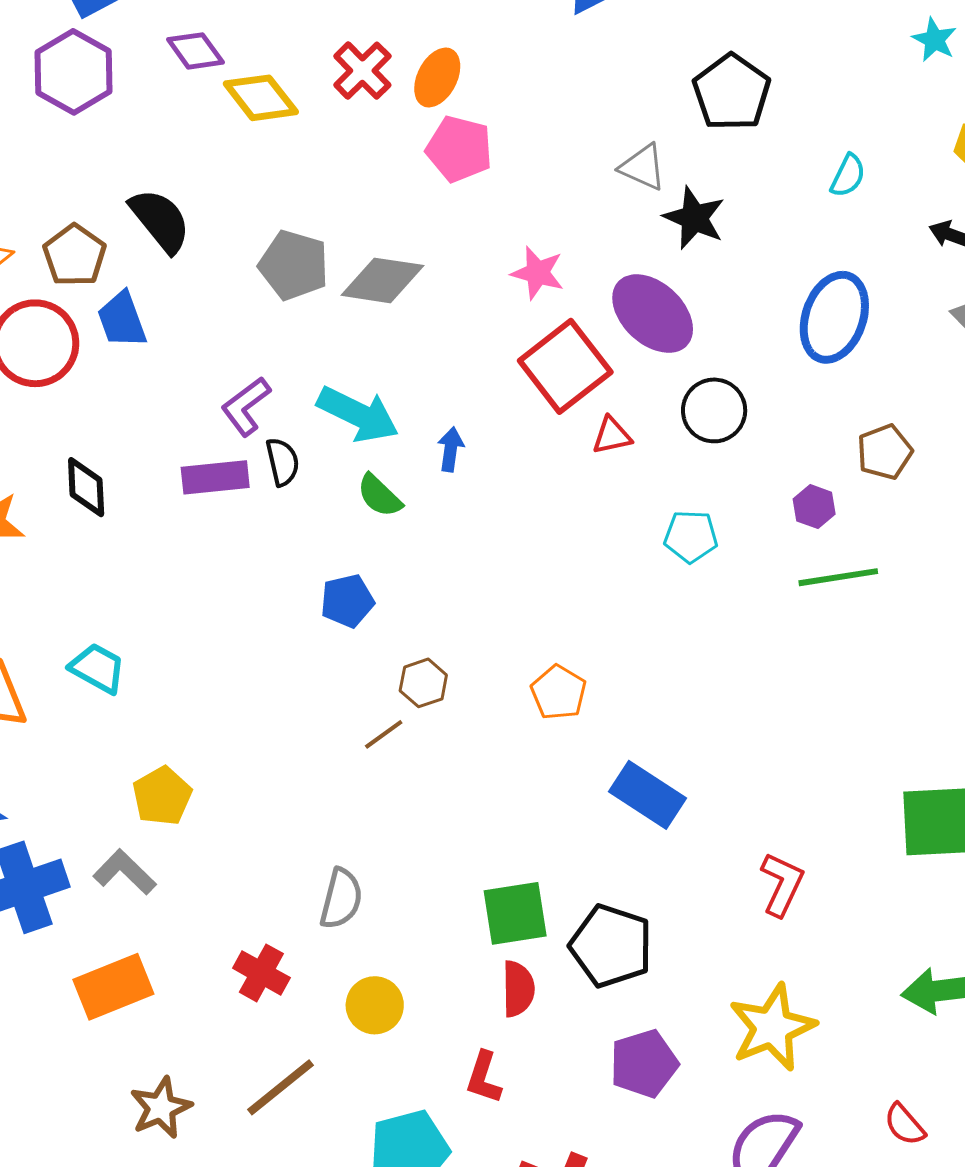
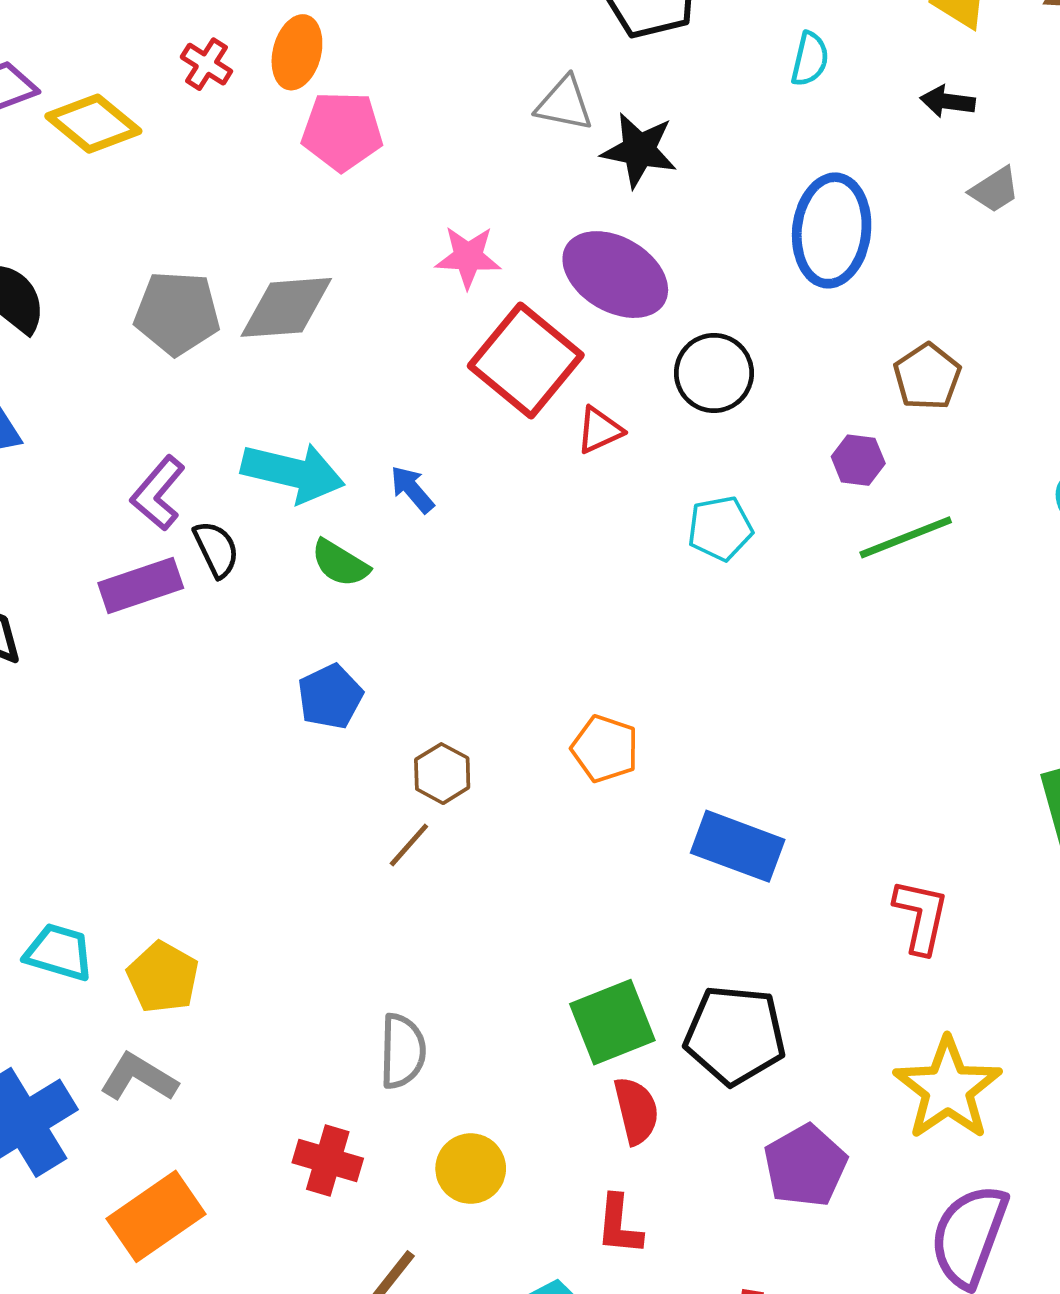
red cross: (362, 71) -> (206, 64), size x0.7
blue arrow: (451, 449) -> (412, 489), turned -36
cyan trapezoid: (98, 668) -> (59, 952), moved

